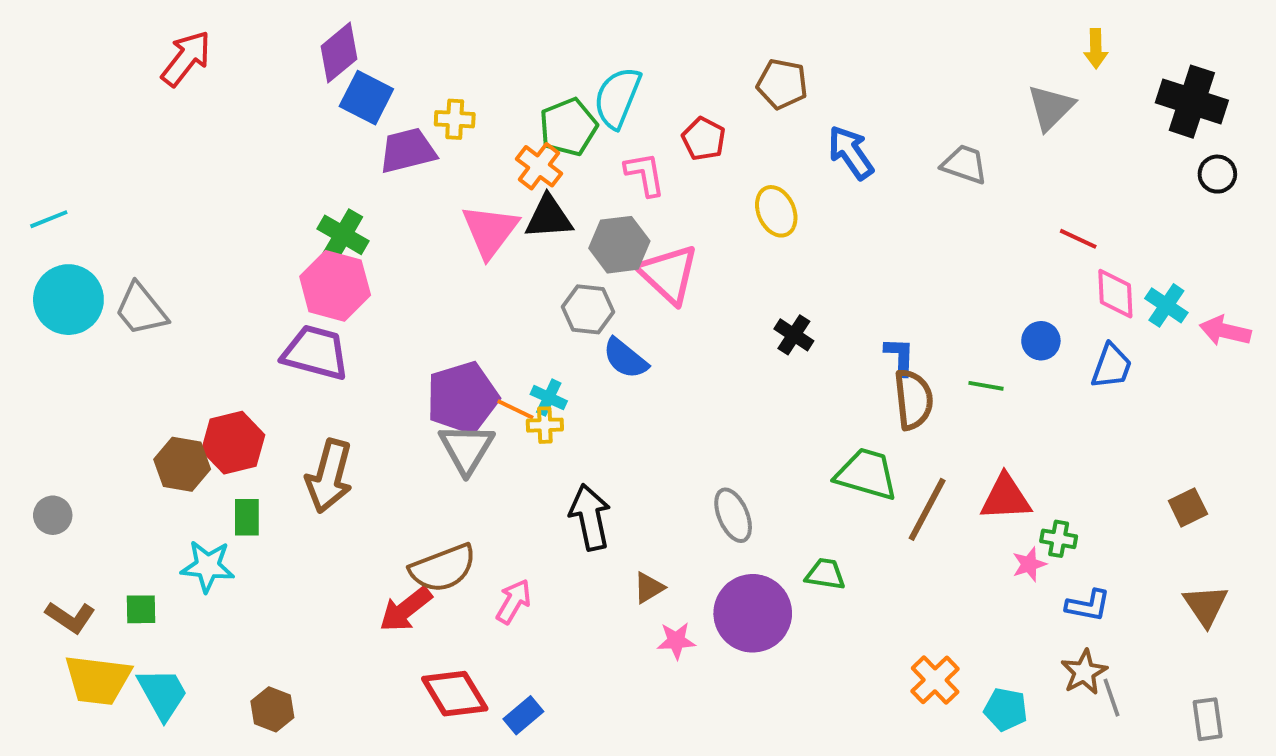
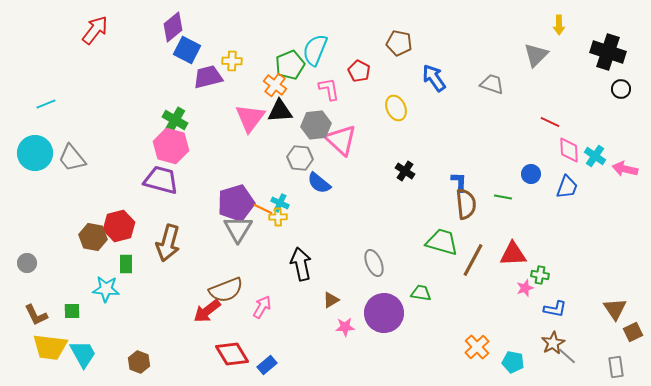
cyan line: (49, 219) -> (46, 104), moved
brown square: (1188, 507) -> (633, 332), moved
brown L-shape: (70, 617) -> (36, 315), turned 30
gray line: (1112, 698) -> (567, 356), turned -30

